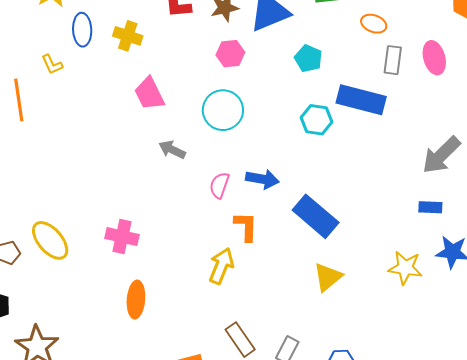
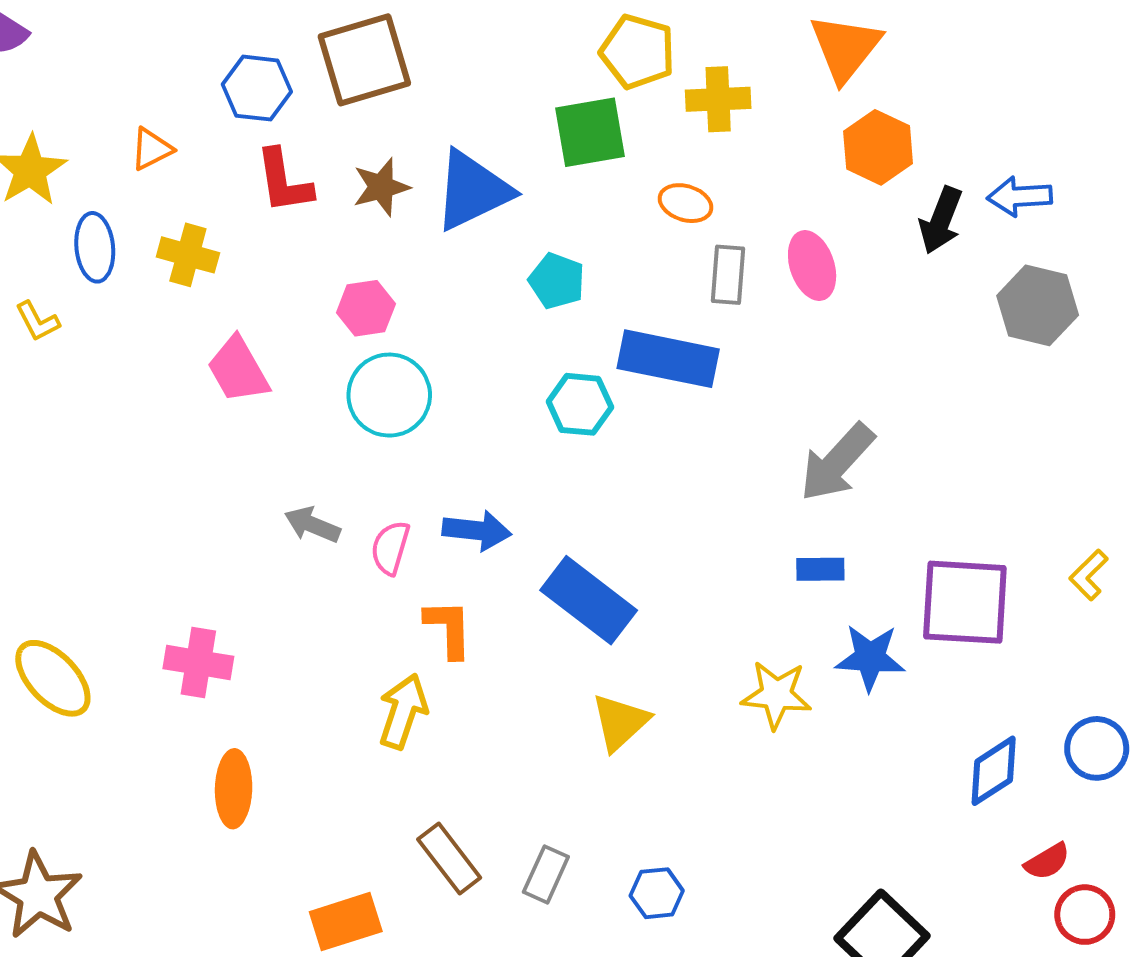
pink hexagon: (230, 54) -> (366, 308), moved
gray arrow: (172, 150) -> (312, 525), moved

